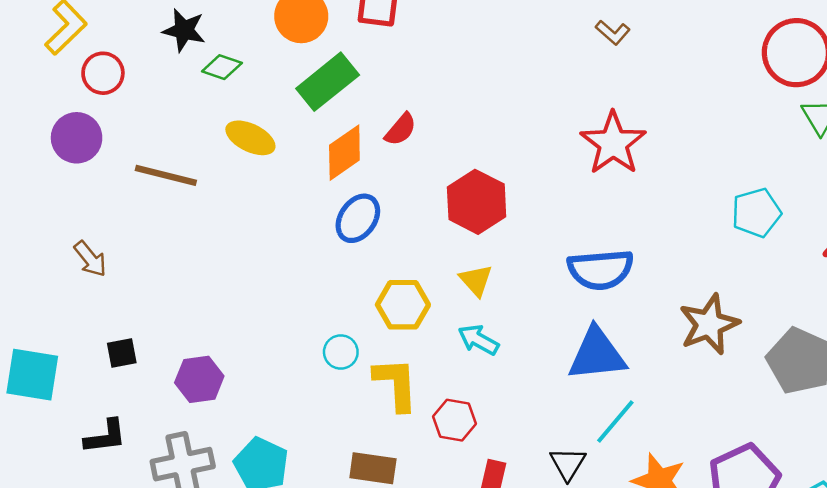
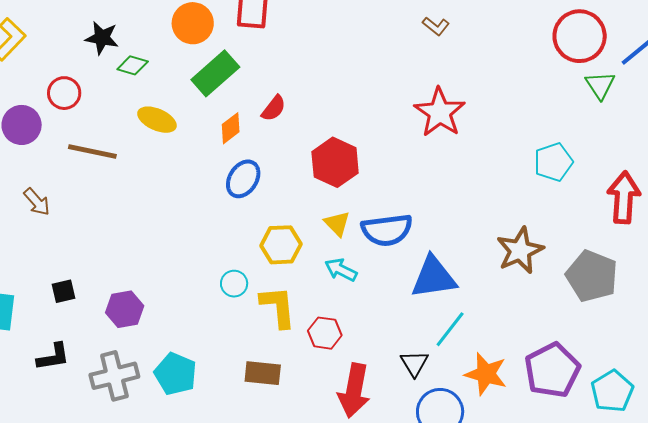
red circle: (103, 73) -> (64, 93), moved
orange diamond: (344, 153) -> (231, 128), size x0.7
brown arrow: (90, 259) -> (37, 202), moved
blue semicircle: (601, 270) -> (387, 230), moved

